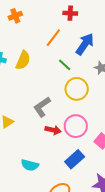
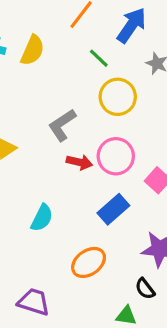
cyan semicircle: (30, 165) -> (42, 218), turned -78

